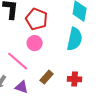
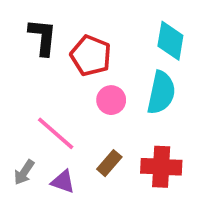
pink circle: (35, 43) -> (111, 100), moved
red cross: (75, 79) -> (161, 167), size x1.5

